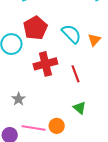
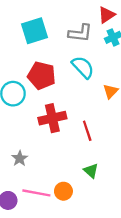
red pentagon: (35, 28) -> (42, 76), turned -30
cyan semicircle: (71, 34) -> (83, 67), moved

